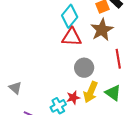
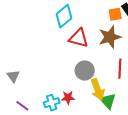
cyan diamond: (70, 16) -> (64, 16), moved
yellow arrow: (91, 92) -> (98, 89), moved, turned -55

